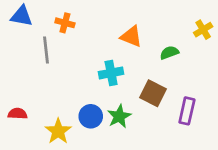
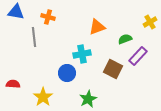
orange triangle: (131, 36) -> (97, 27), turned -42
purple rectangle: (187, 111) -> (138, 56), moved, turned 30
blue circle: (91, 116) -> (67, 73), moved
green star: (119, 116) -> (88, 99), moved

